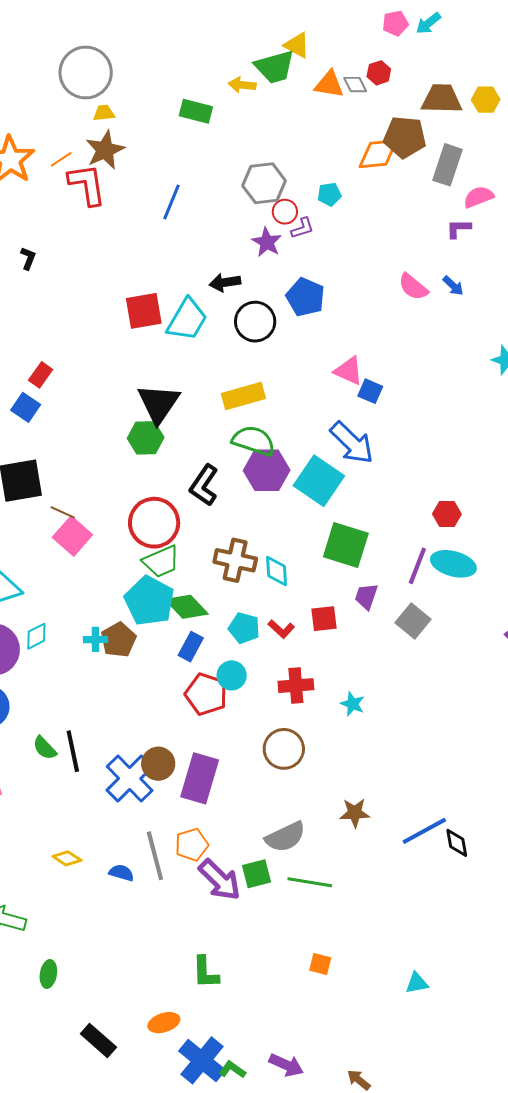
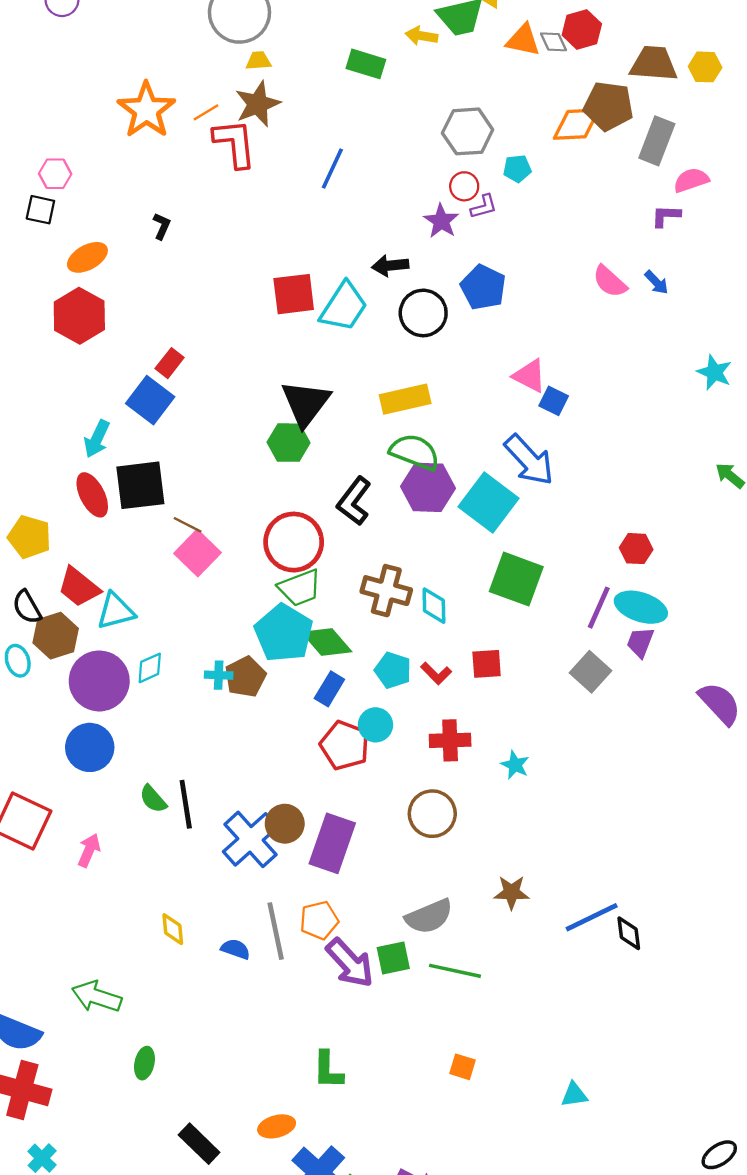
red hexagon: (379, 73) -> (582, 30), size x1.4
gray hexagon: (264, 183) -> (468, 131), moved
blue square: (26, 407) -> (150, 400), size x1.4
purple trapezoid: (366, 596) -> (640, 642), moved
yellow diamond: (67, 858) -> (173, 929), turned 48

